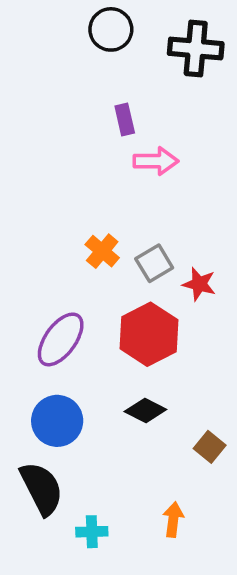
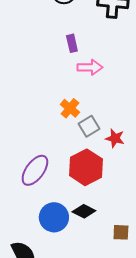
orange cross: (102, 251) -> (70, 108), moved
blue circle: (57, 421) -> (54, 217), moved
brown square: (210, 447) -> (121, 232), turned -36

